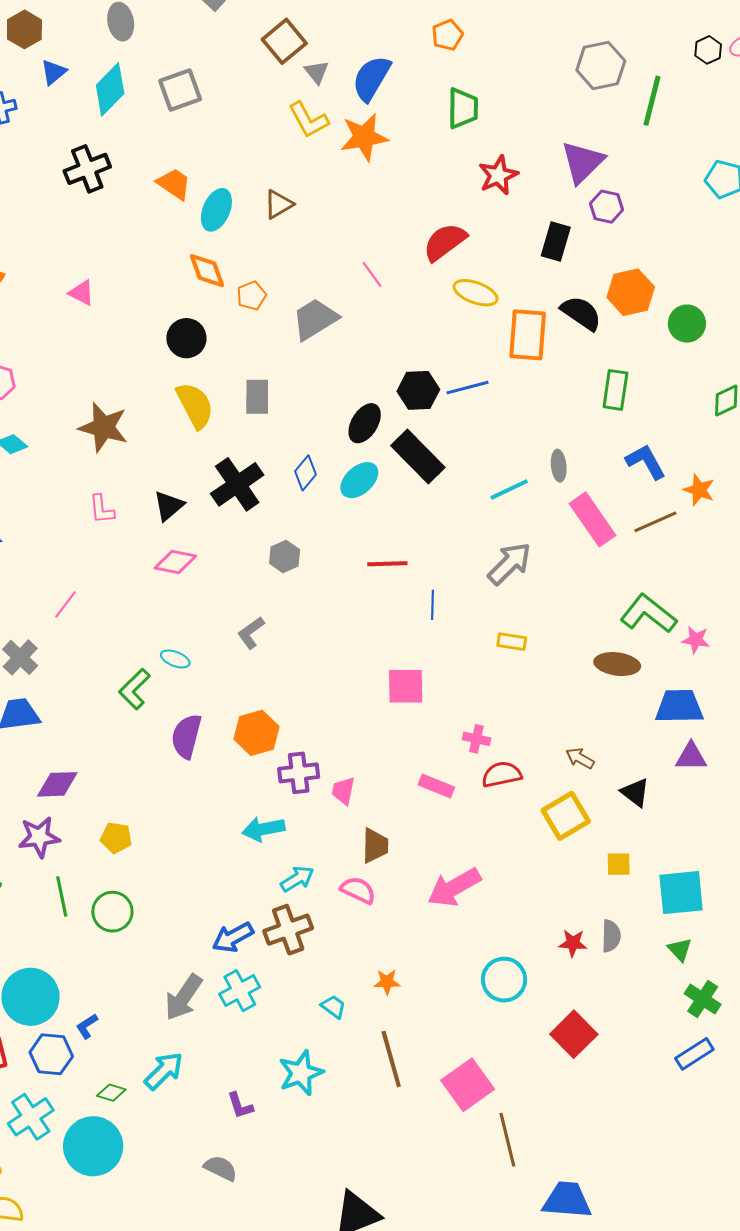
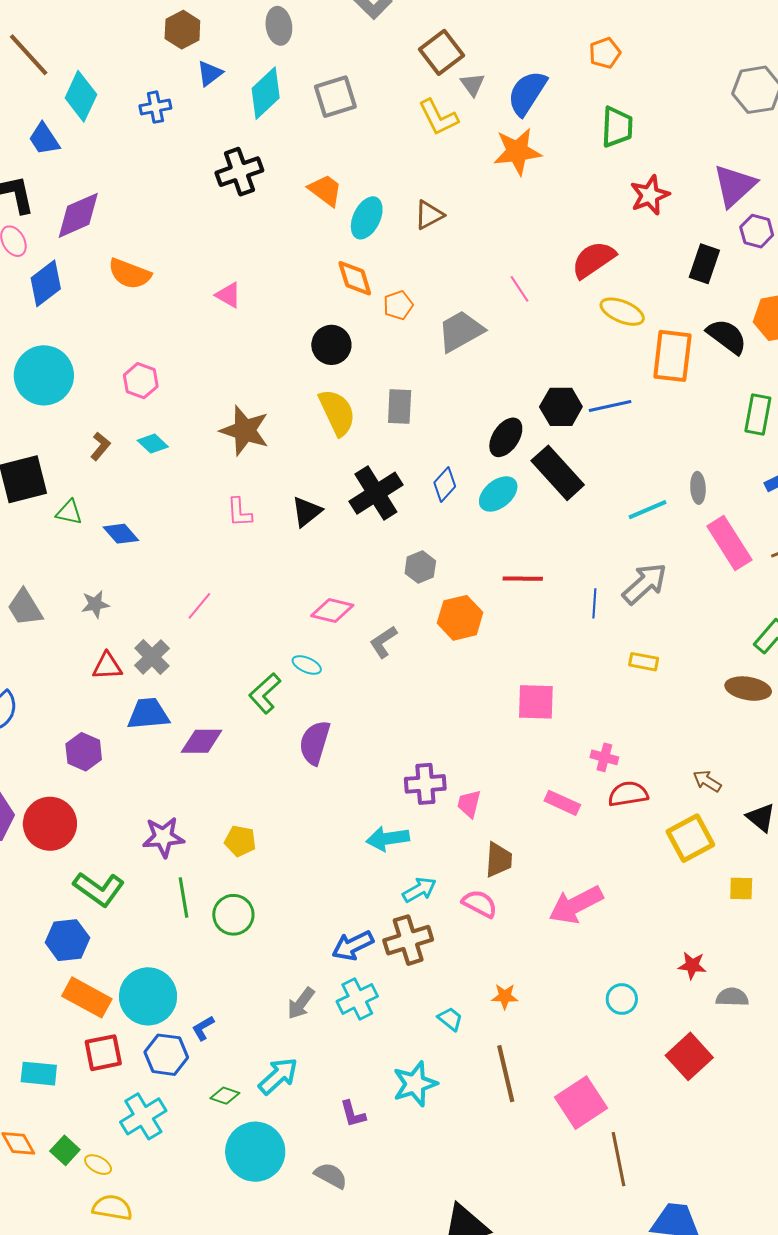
yellow L-shape: (308, 120) -> (438, 117), moved
pink diamond: (175, 562) -> (332, 611), moved
blue line: (432, 605) -> (594, 603), moved
orange hexagon: (257, 733) -> (460, 618), moved
purple diamond: (57, 784) -> (202, 741), moved
gray semicircle: (611, 936) -> (732, 997), moved, turned -92
cyan circle: (504, 980) -> (622, 999), size x0.7
gray arrow: (184, 997) -> (301, 1003), size x0.7
cyan circle: (93, 1146) -> (255, 1152), moved

